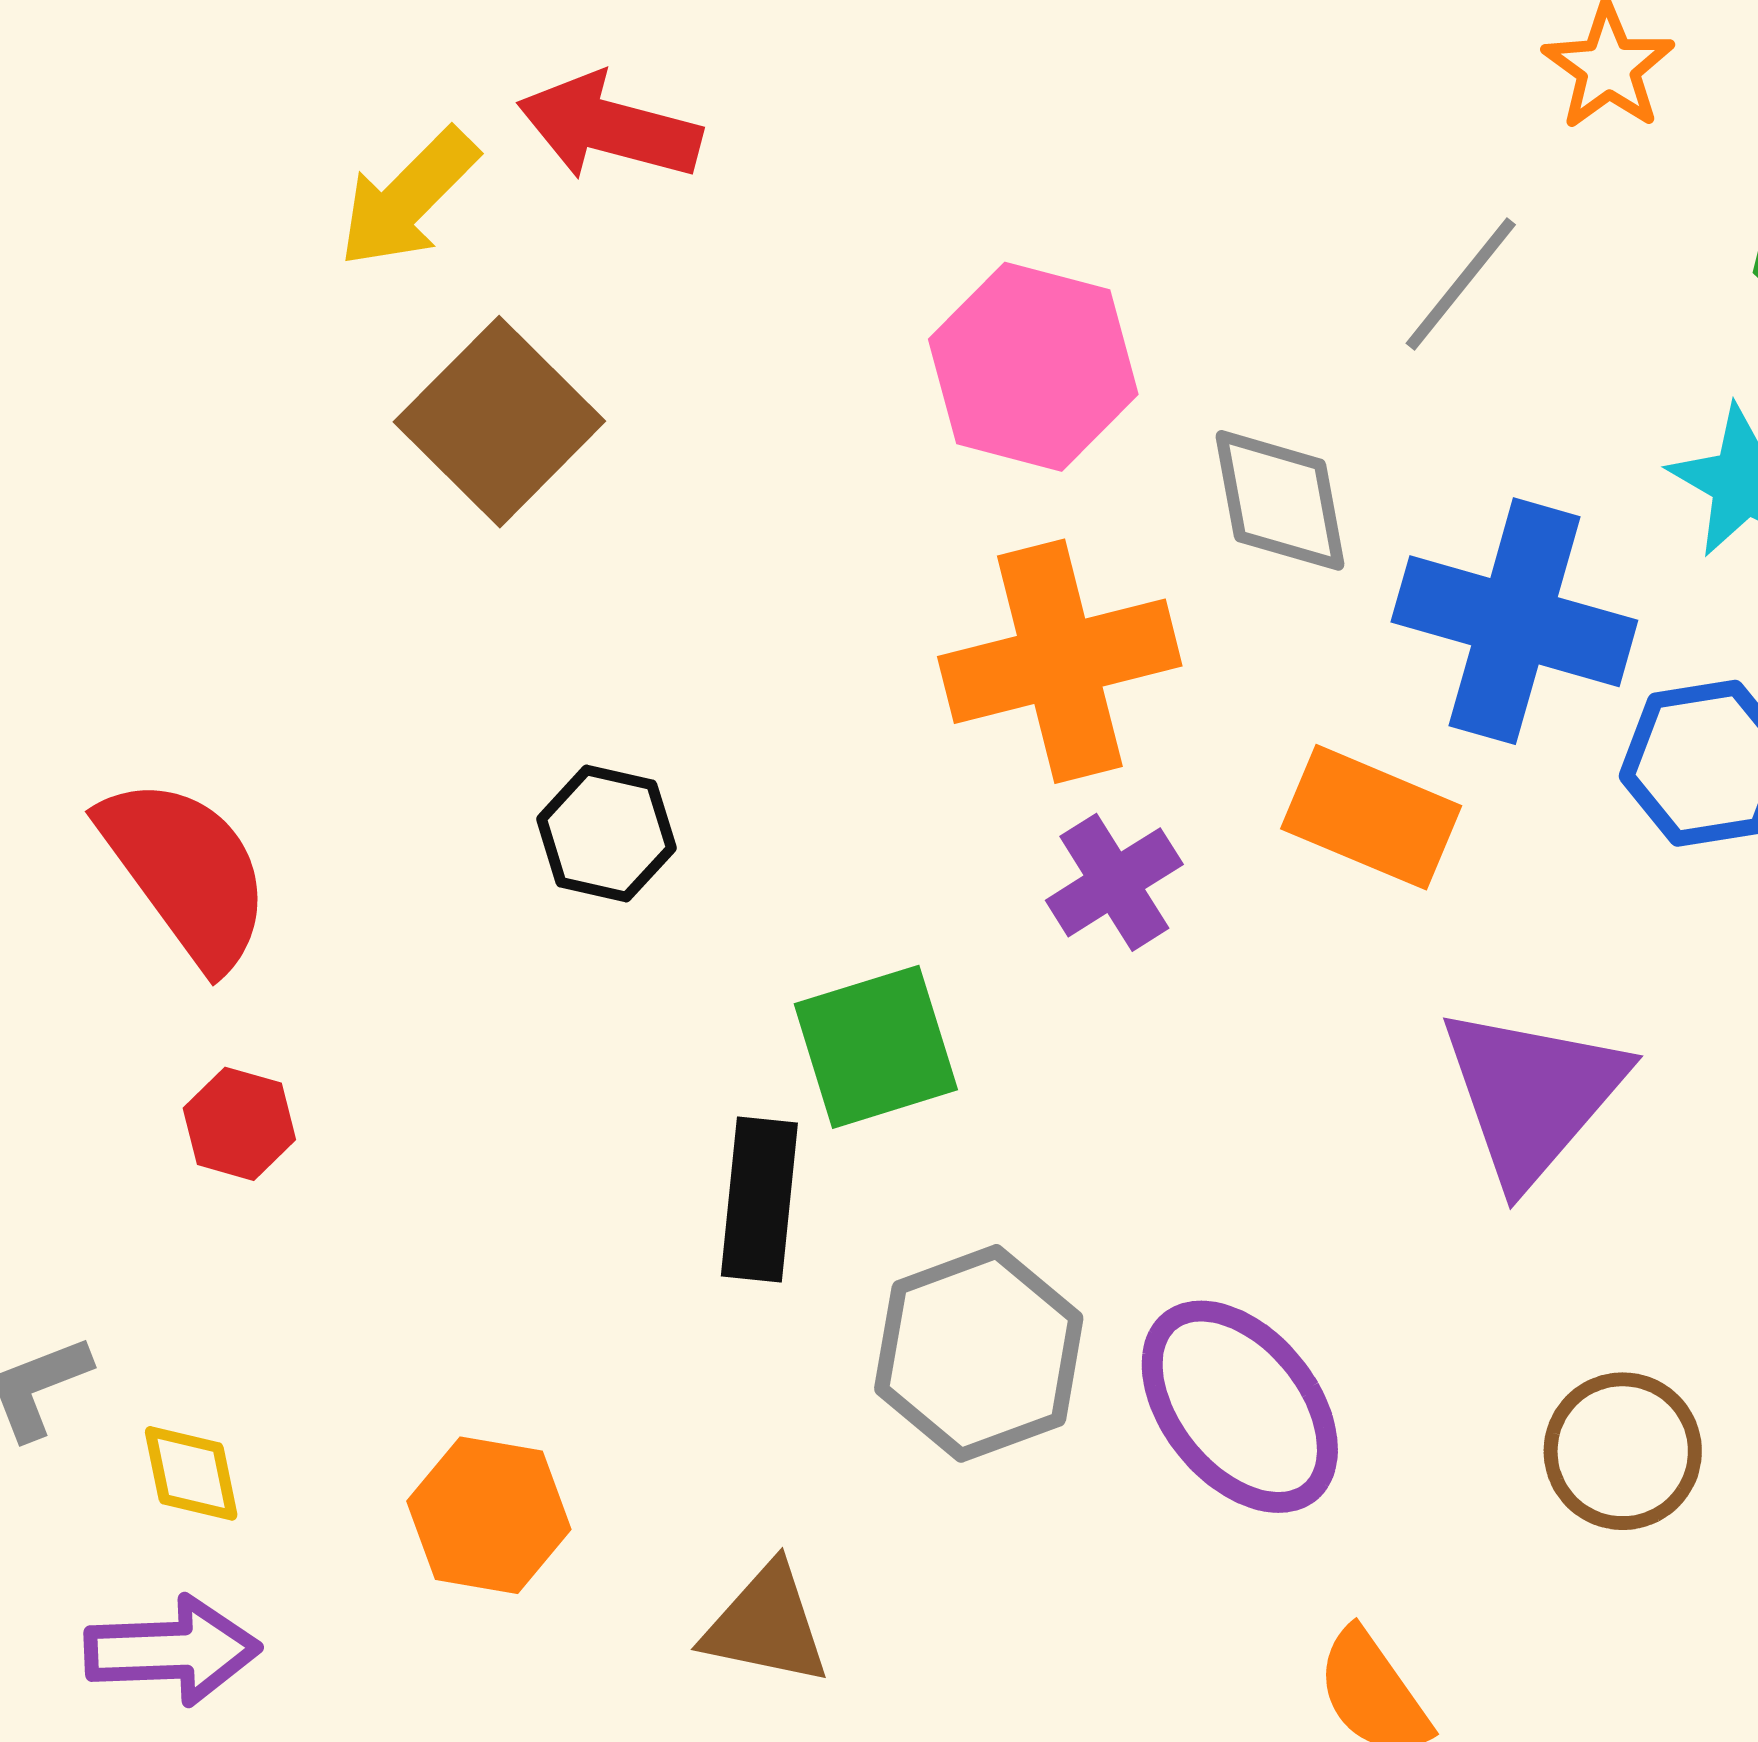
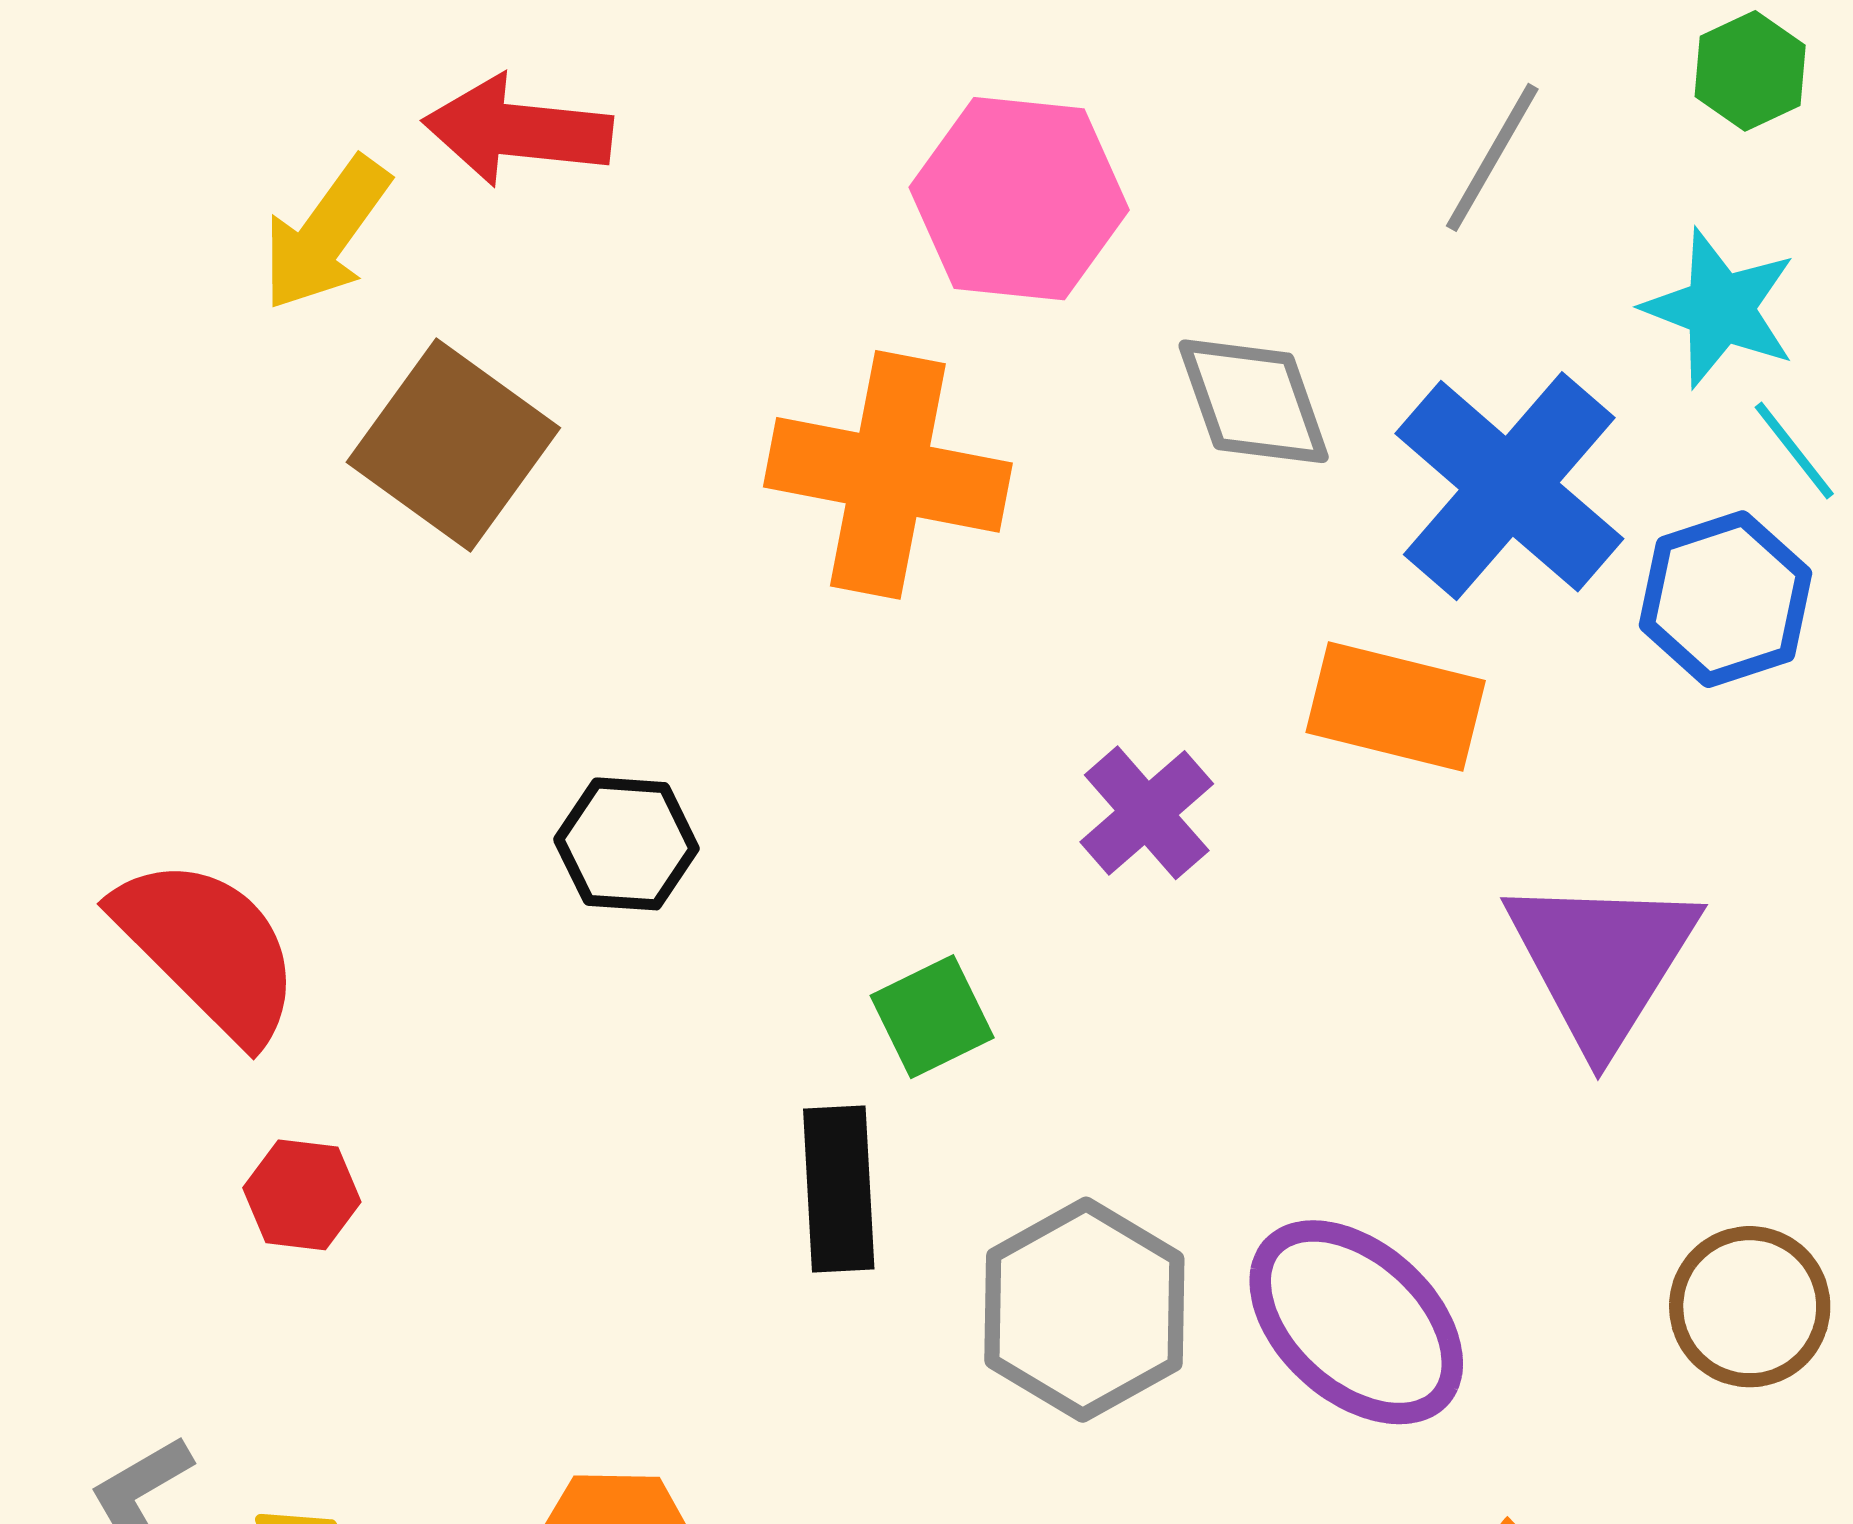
gray line: (1461, 284) -> (1492, 157), moved
pink hexagon: (1033, 367) -> (1019, 199), moved
blue cross: (1514, 621) -> (1509, 486), turned 34
orange cross: (1060, 661) -> (888, 475), moved, turned 34
green square: (876, 1047) -> (932, 1017), size x0.7

